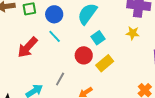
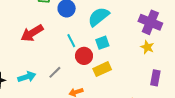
yellow star: (133, 33) -> (147, 47), moved
cyan line: (55, 36) -> (71, 41), moved

